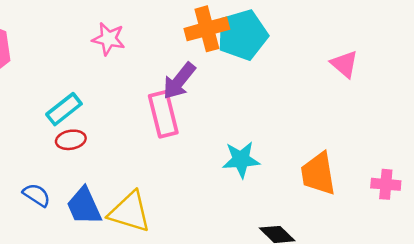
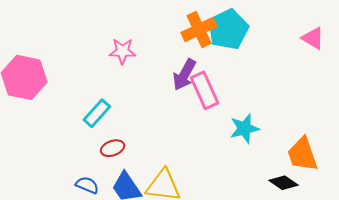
pink rectangle: (163, 114) -> (205, 90), moved
red ellipse: (71, 140) -> (113, 148), moved
orange trapezoid: (318, 174) -> (302, 154), moved

